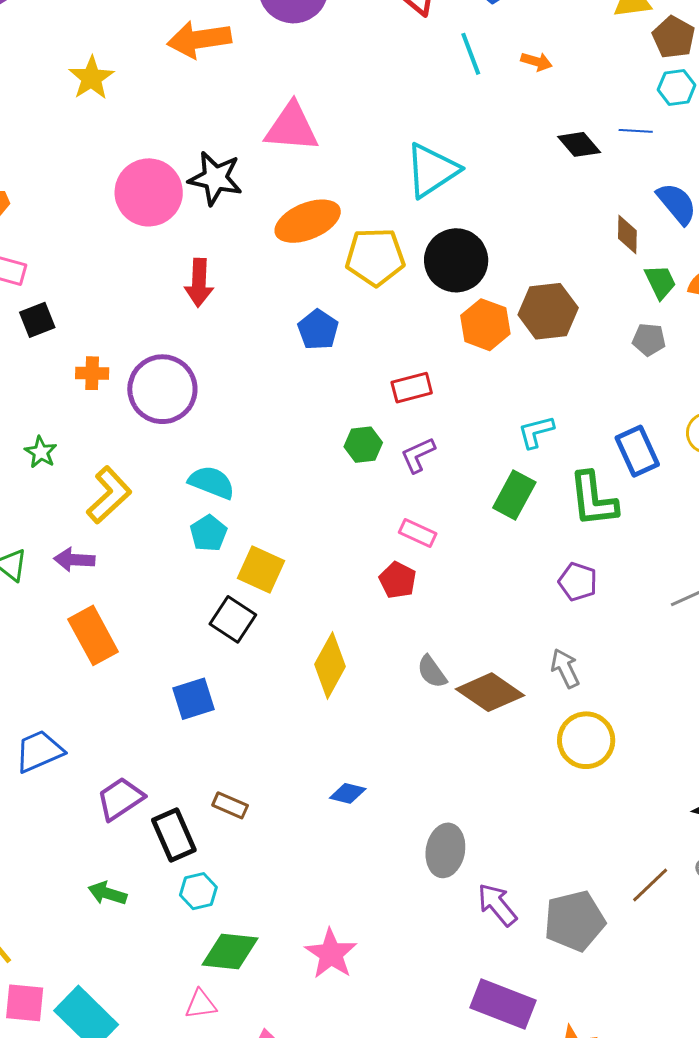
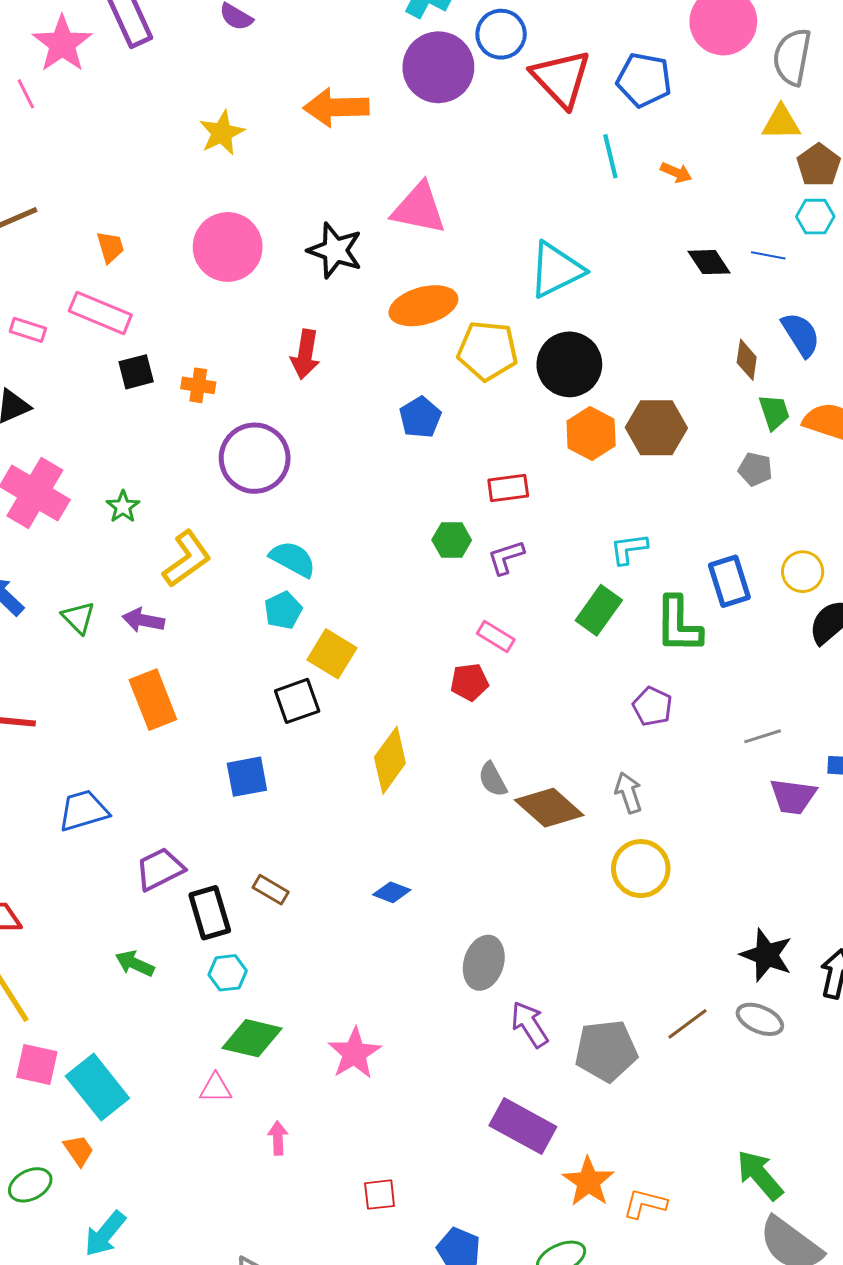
pink circle: (149, 192) -> (228, 247), moved
orange cross: (92, 373) -> (198, 385), moved
red pentagon: (398, 580) -> (469, 682), turned 30
black square: (233, 619) -> (297, 701), turned 30

